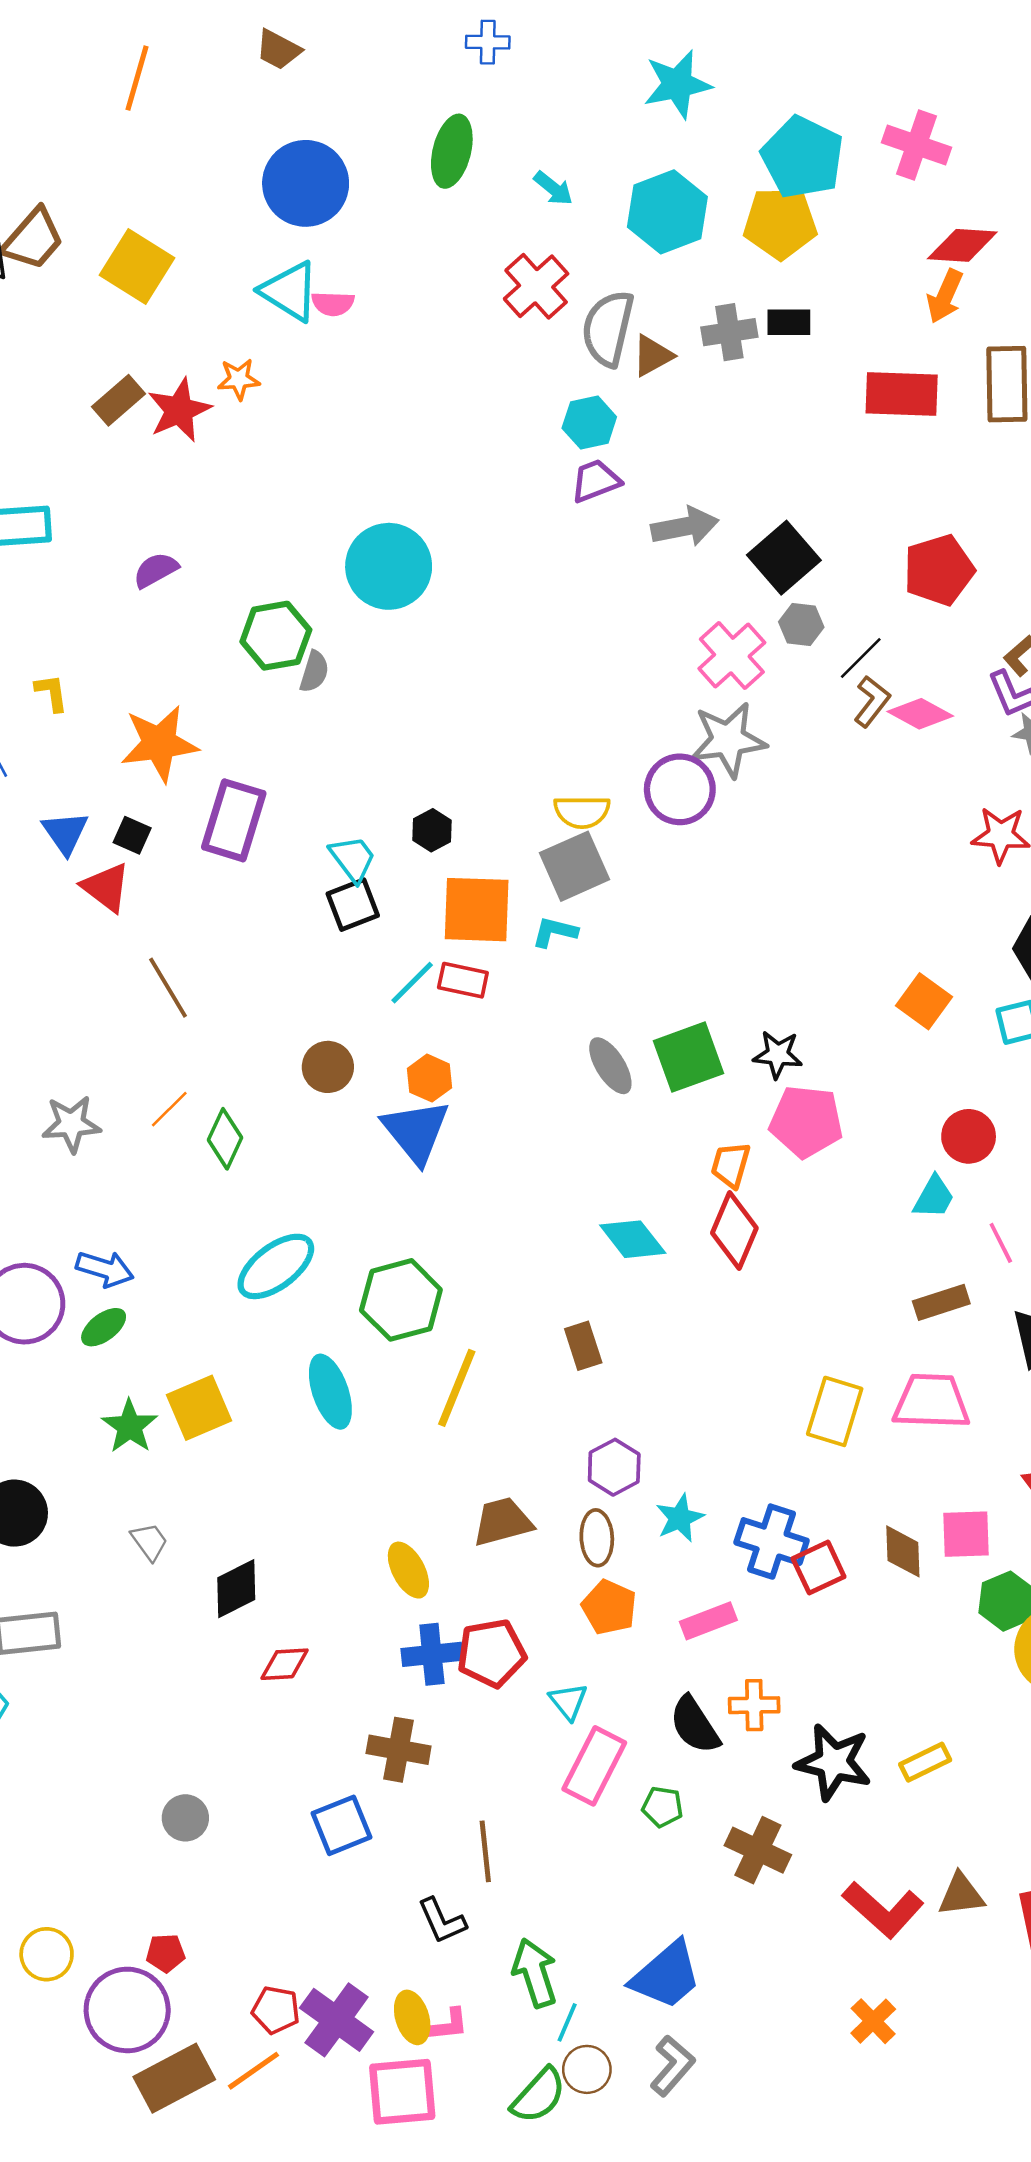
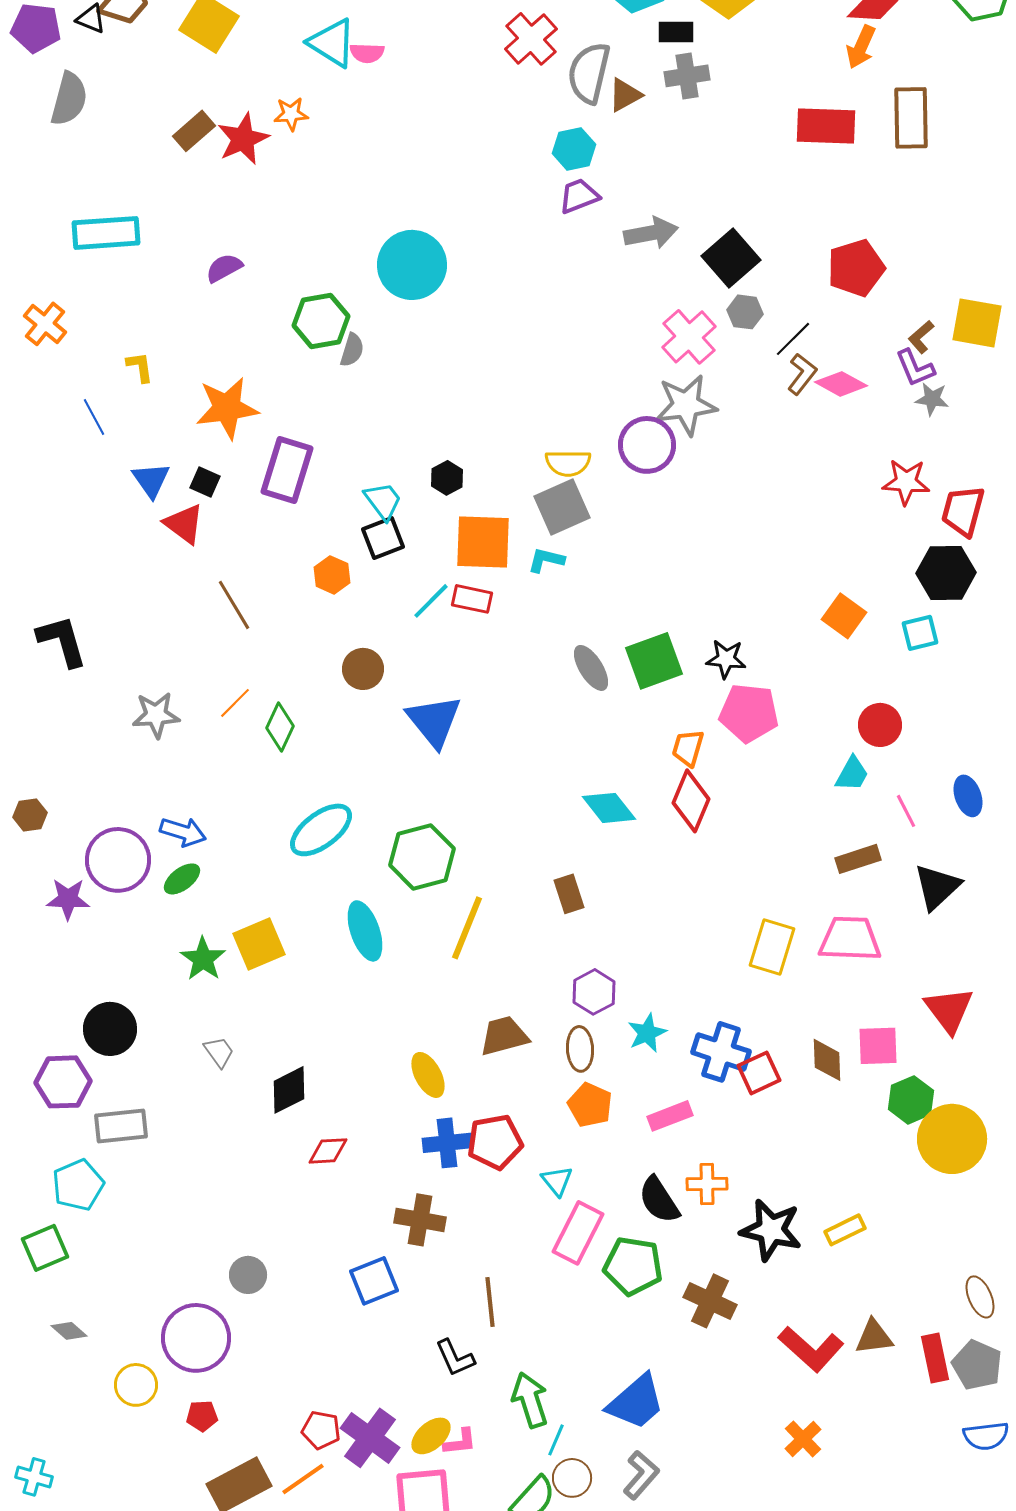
black rectangle: (789, 322) -> (676, 32), moved
orange hexagon: (429, 1078) -> (332, 575), moved
green pentagon: (662, 1807) -> (633, 1266), size x1.8
red pentagon: (166, 1953) -> (202, 1416), moved
purple circle: (127, 2010) -> (196, 1338), moved
yellow ellipse: (412, 2017) -> (431, 1436), turned 66

